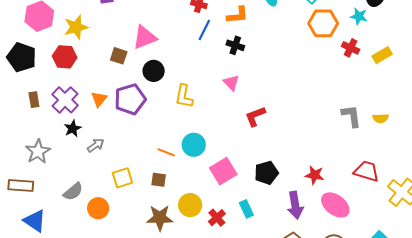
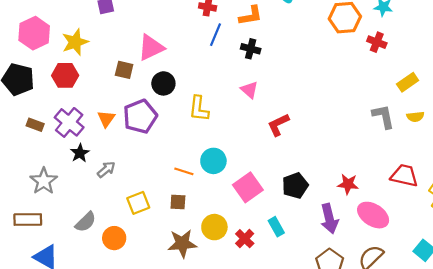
yellow rectangle: (382, 55) -> (408, 82), moved
brown rectangle: (34, 100) -> (35, 125), turned -56

